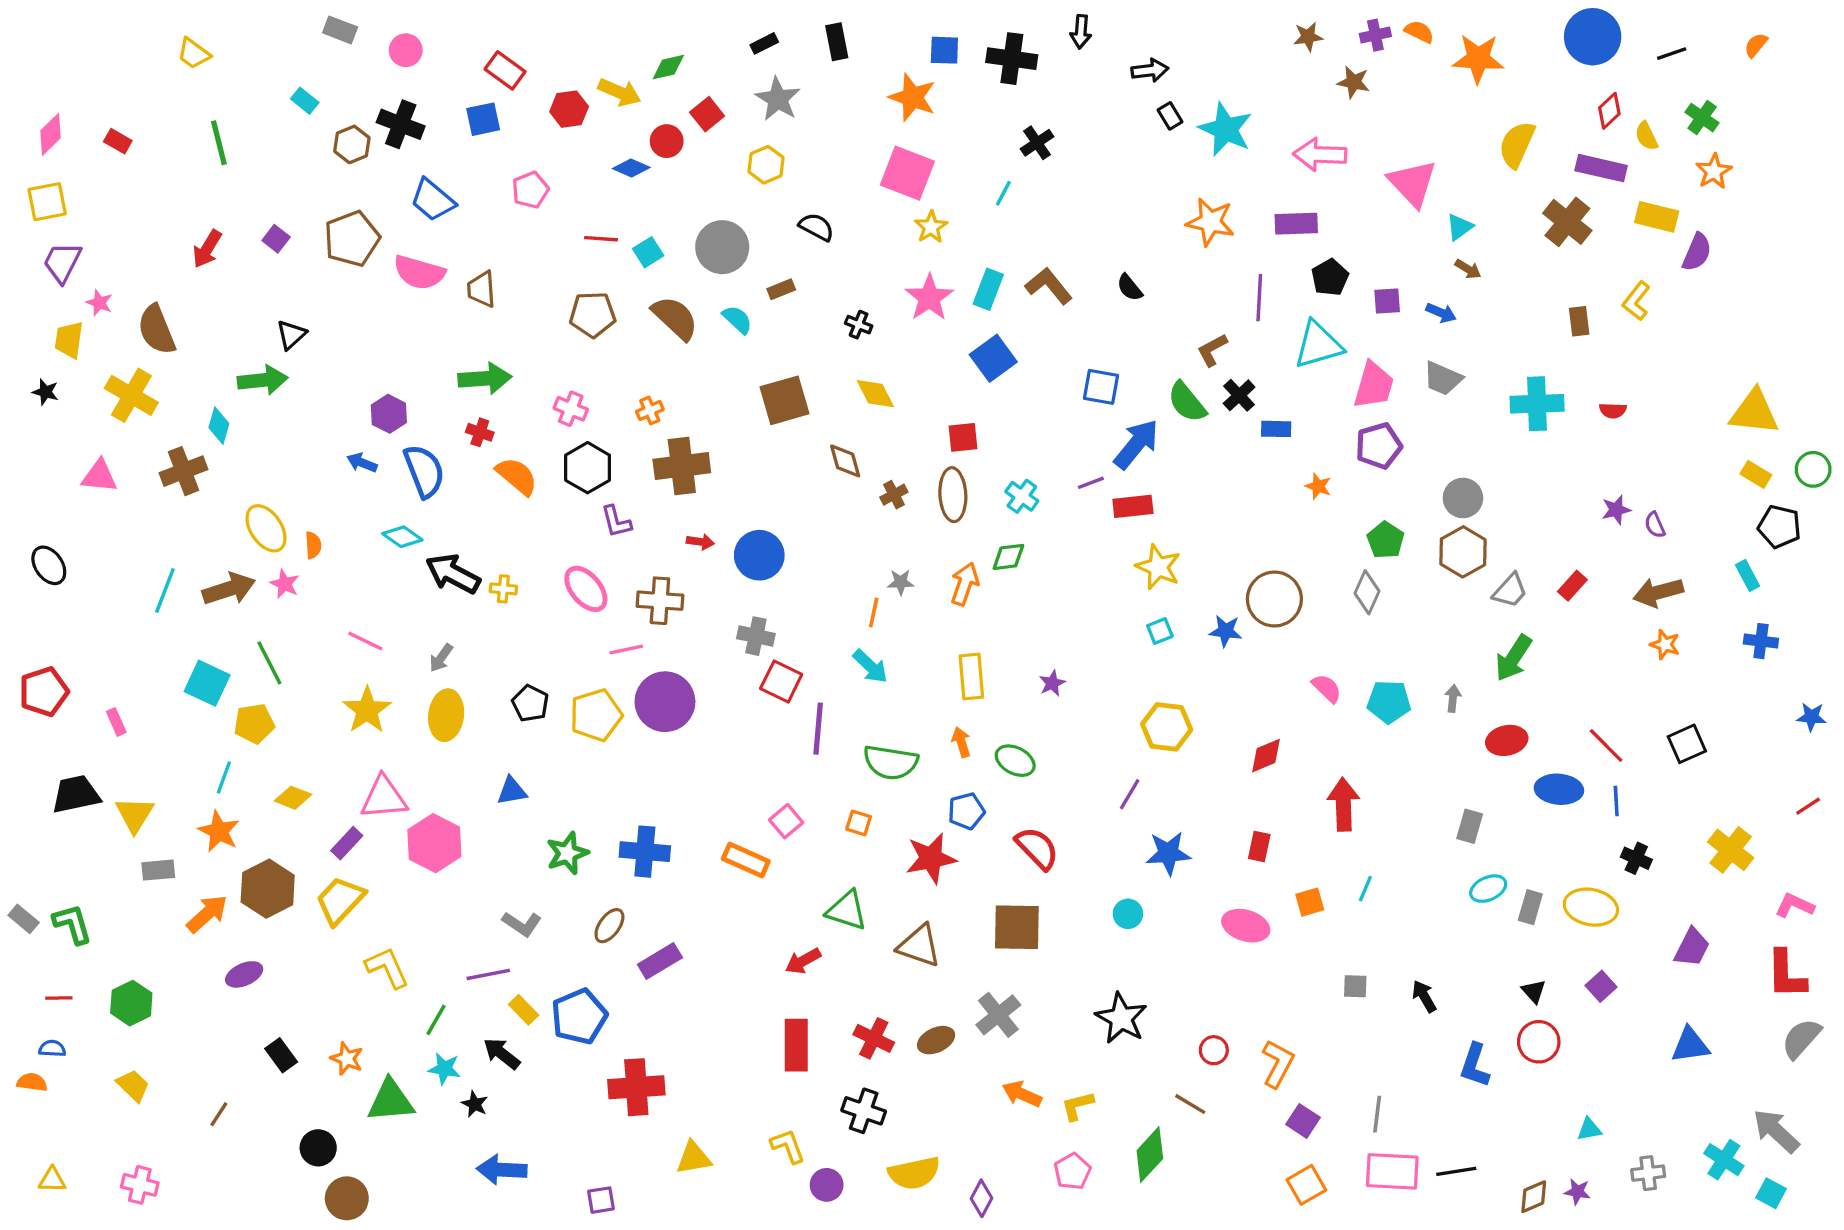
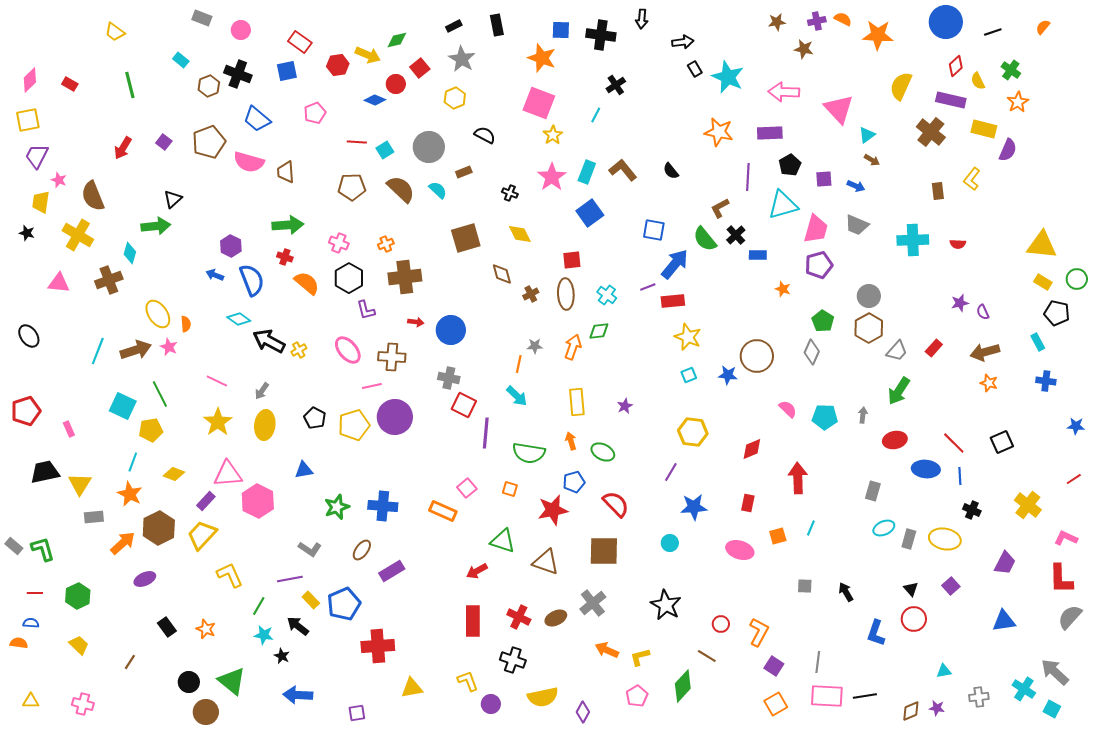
yellow cross: (503, 589) -> (299, 350), turned -35
green triangle: (391, 1101) -> (232, 681), moved, turned 44

